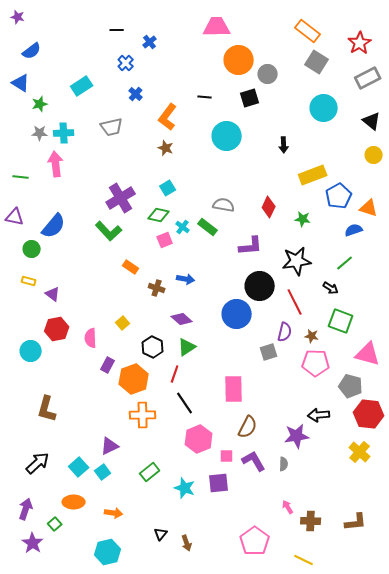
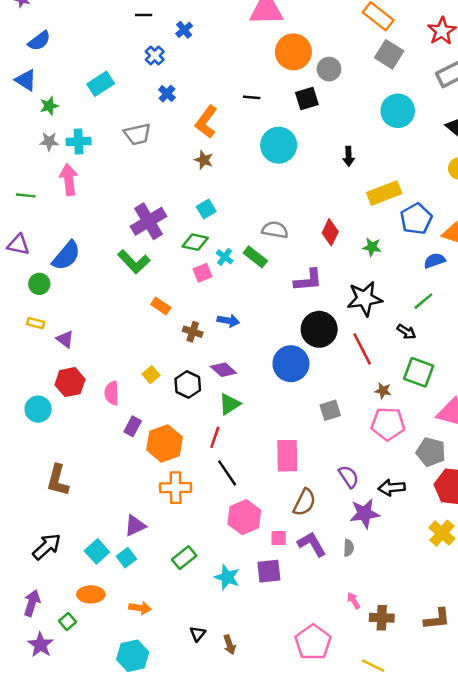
purple semicircle: (285, 332) -> (349, 477), moved, turned -48
black hexagon: (153, 347) -> (188, 385), moved

